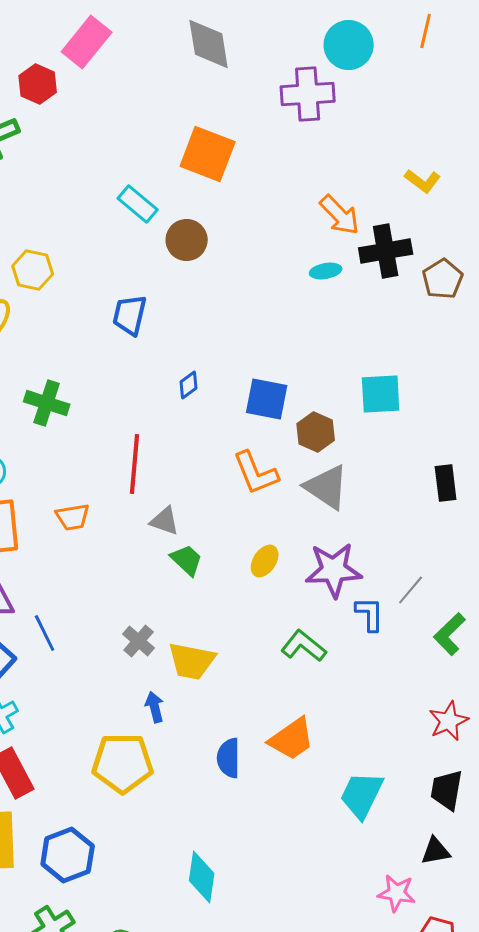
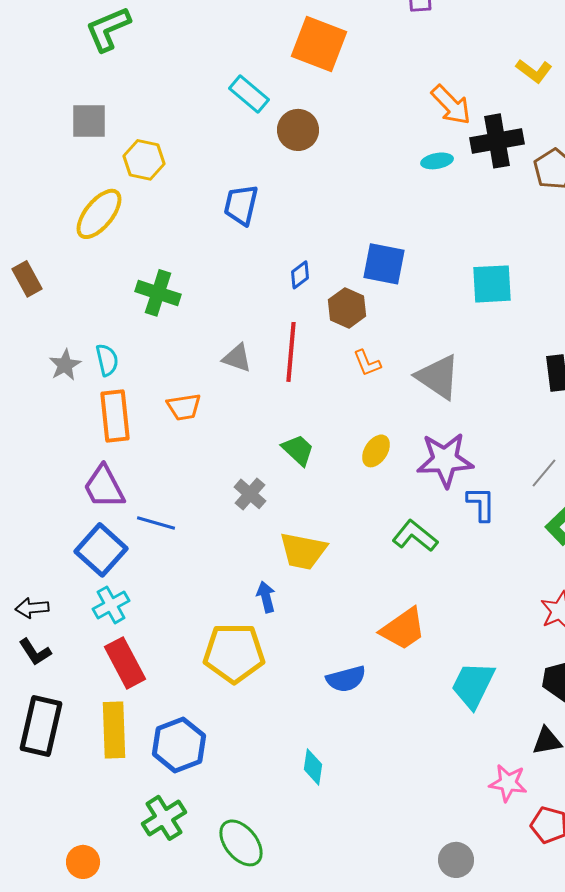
blue square: (267, 399) -> (384, 264), moved
brown hexagon: (316, 432) -> (347, 308), moved
red line: (135, 464) -> (291, 352), moved
orange L-shape: (256, 473) -> (367, 363), size x0.6
gray triangle: (165, 521) -> (237, 358), moved
gray line: (411, 590) -> (544, 473), moved
blue line: (45, 633) -> (156, 523), turned -48
gray cross: (139, 641) -> (250, 494), moved
blue semicircle: (229, 758) -> (346, 679), moved, turned -105
cyan diamond: (202, 877) -> (313, 767), size x0.7

